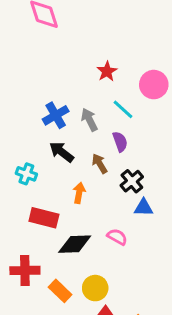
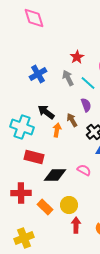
blue cross: (56, 115) -> (38, 74), moved
gray arrow: (89, 120) -> (68, 78), moved
cyan cross: (26, 174) -> (22, 127), size x1.6
orange arrow: (79, 193) -> (57, 130), moved

